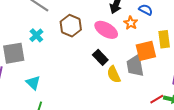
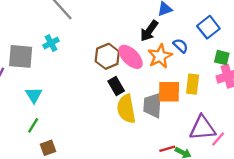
orange star: (131, 23) -> (160, 56), size x1.5
brown hexagon: (71, 26) -> (107, 56), moved
yellow semicircle: (114, 74) -> (126, 109), size x1.4

